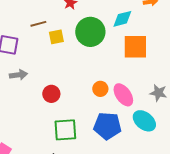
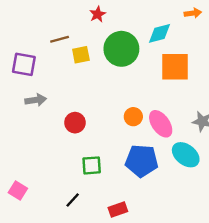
green square: (65, 130) -> (92, 165), size x0.7

